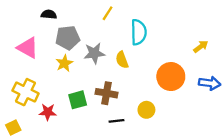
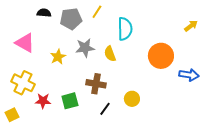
gray pentagon: (68, 38) -> (71, 19), moved
yellow arrow: (201, 47) -> (191, 26), moved
orange circle: (171, 77) -> (161, 56), moved
green square: (78, 100) -> (70, 101), moved
black line: (116, 121) -> (105, 109), turned -48

